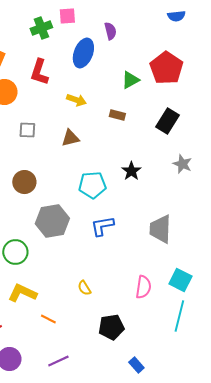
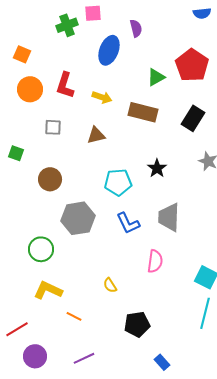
red L-shape: (39, 72) -> (65, 85), moved
brown rectangle: (117, 115) -> (143, 112), size x1.8
blue L-shape: (102, 226) -> (128, 223), turned -105
gray trapezoid: (160, 229) -> (169, 217), moved
pink semicircle: (143, 287) -> (155, 261), moved

